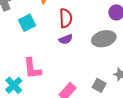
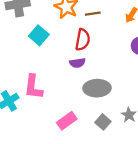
cyan square: (27, 23) -> (39, 35), turned -36
gray ellipse: (104, 39) -> (97, 88), moved

